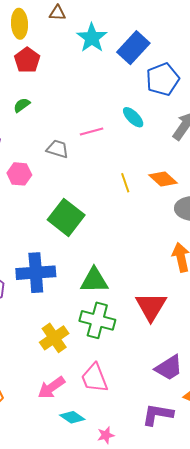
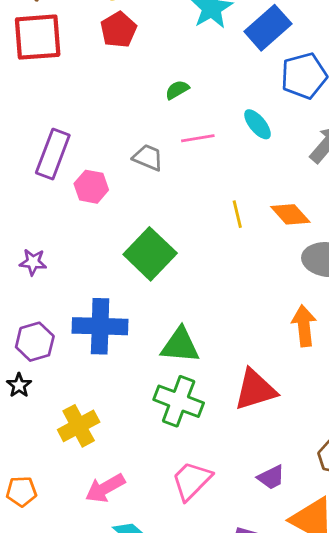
green semicircle: (22, 105) -> (177, 90), moved
red triangle: (151, 306) -> (255, 390), turned 36
yellow cross: (54, 338) -> (79, 426), moved
purple trapezoid: (169, 368) -> (271, 477), size x0.7
pink trapezoid: (95, 378) -> (192, 481), moved, turned 60

